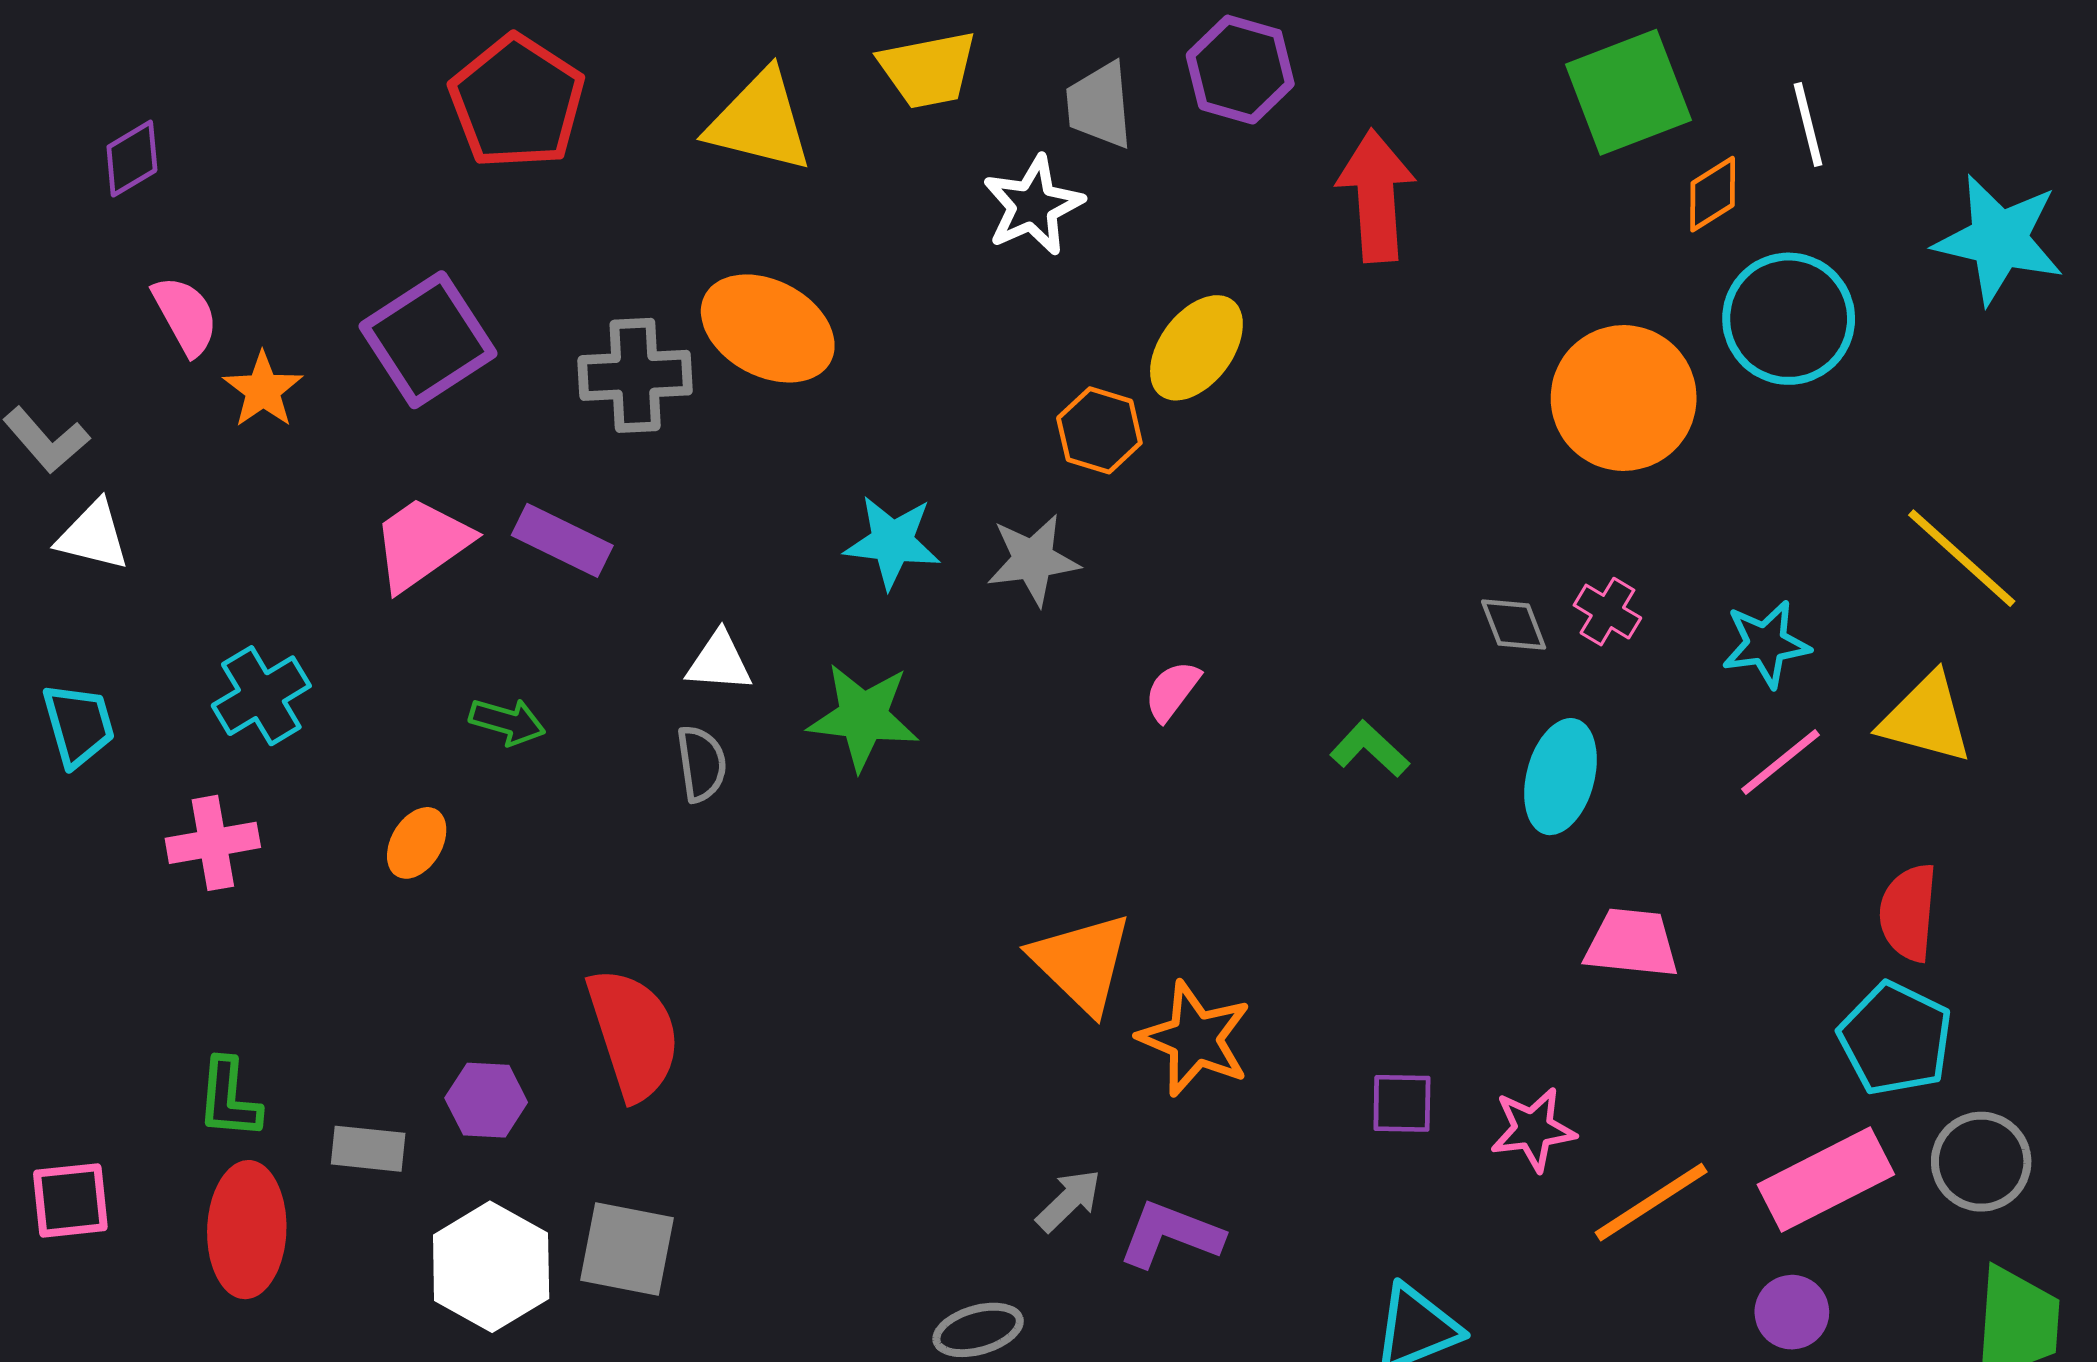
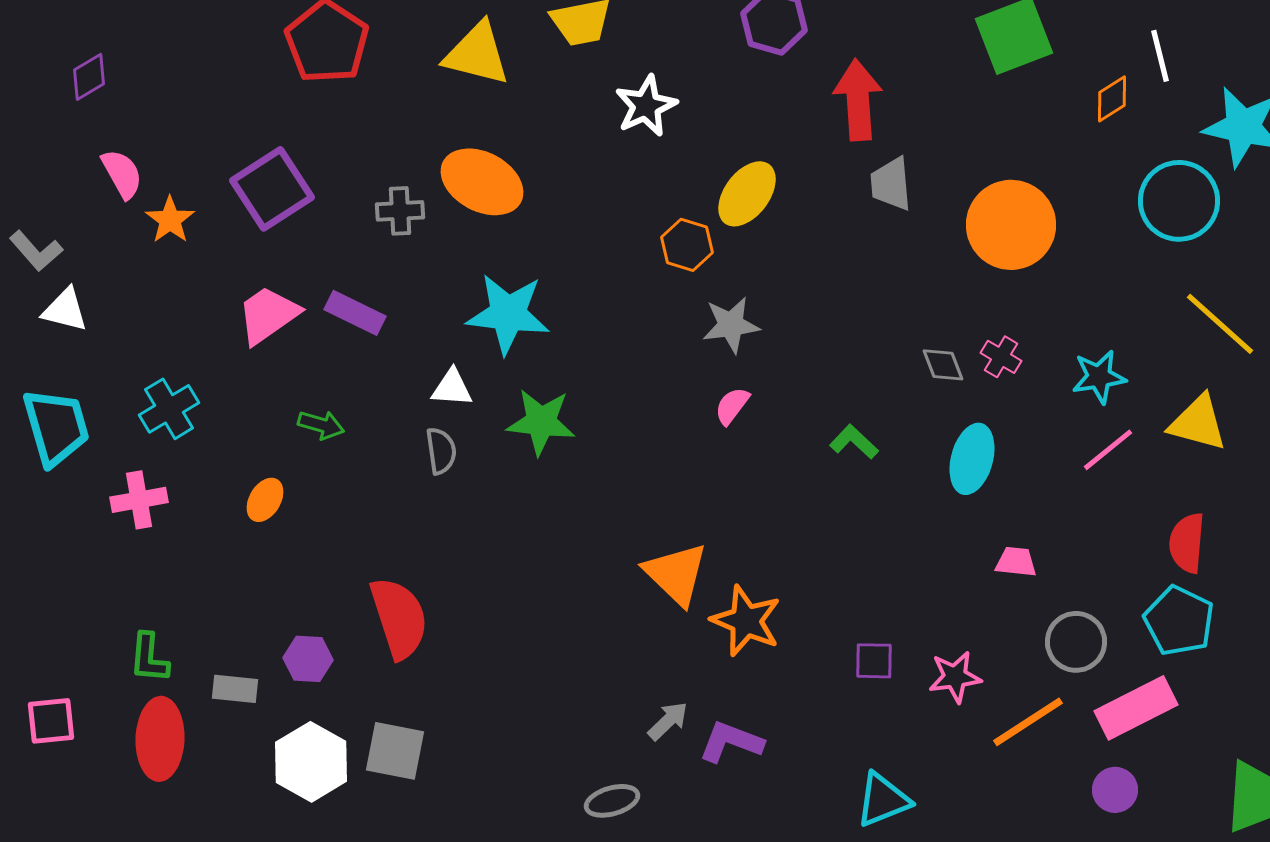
gray trapezoid: (1099, 105) -> (891, 184), moved
white line: (1808, 125) -> (1160, 56), moved
orange diamond: (1713, 194) -> (1112, 99), moved
cyan circle: (1789, 319) -> (1179, 201), moved
gray cross: (635, 375) -> (400, 211), size x0.7
cyan star: (892, 542) -> (508, 314), moved, size x1.4
gray star: (1033, 560) -> (731, 325), moved
cyan trapezoid: (79, 725) -> (56, 427), size x1.5
pink trapezoid: (1632, 943) -> (1016, 562), size x0.7
gray circle: (1981, 1162) -> (1076, 642), moved

